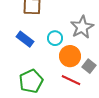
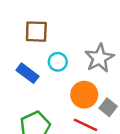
cyan circle: (55, 38) -> (58, 62), moved

